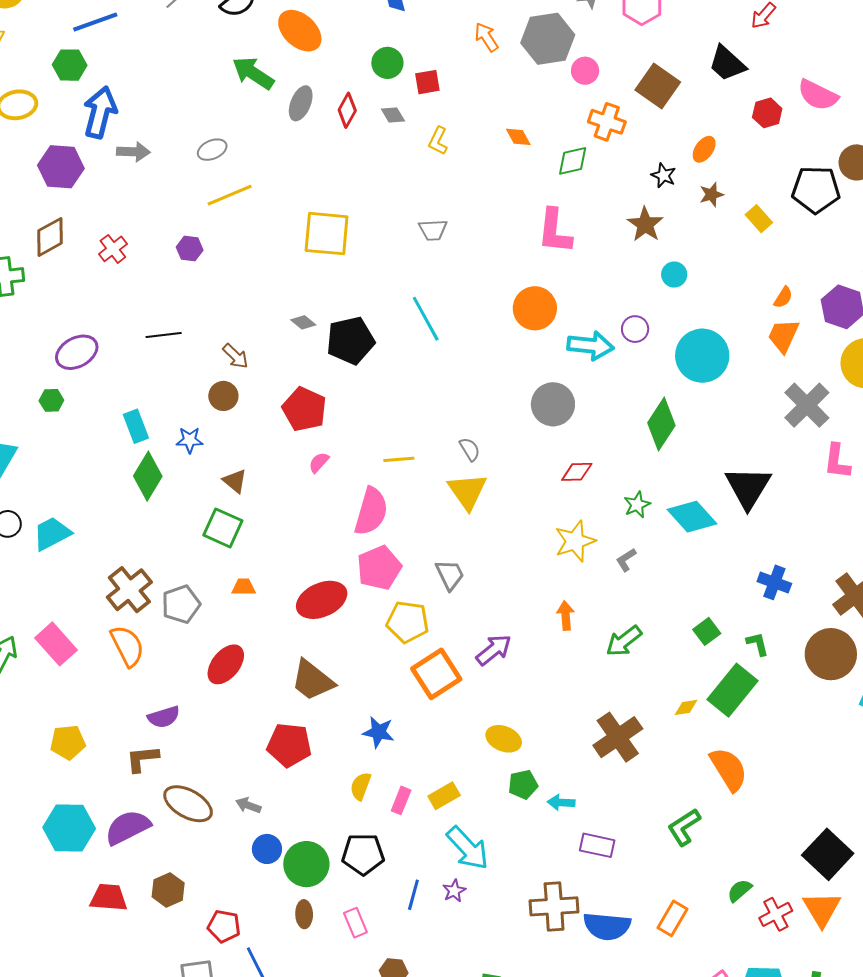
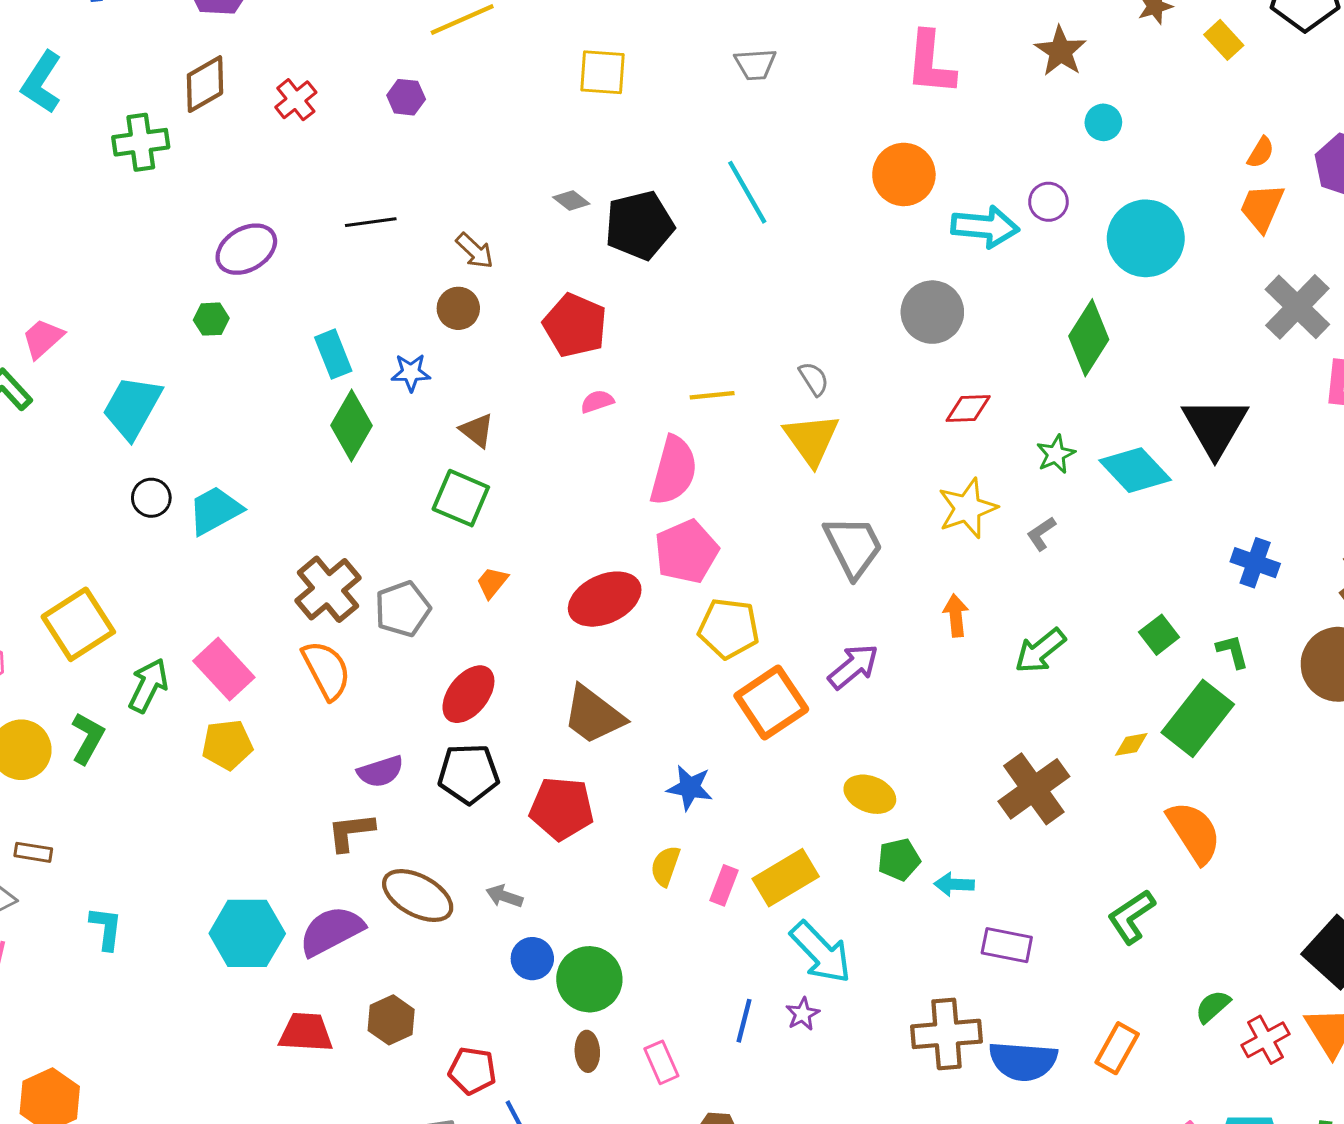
yellow square: (327, 234) -> (603, 72), size x0.7
pink semicircle: (319, 462) -> (597, 402), turned 30
gray trapezoid: (450, 575) -> (853, 547), moved, size x1.4
orange trapezoid: (244, 587) -> (492, 582), turned -50
yellow pentagon: (68, 742) -> (227, 745), moved
yellow rectangle: (444, 796) -> (786, 878), size x1.4
black pentagon: (363, 854) -> (468, 774), moved

